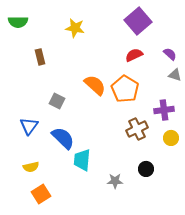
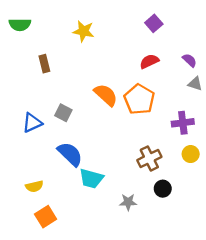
purple square: (138, 21) -> (154, 23), size x0.6
blue triangle: (29, 126) -> (32, 123), moved, turned 30
brown cross: (137, 129) -> (149, 158), moved
cyan trapezoid: (82, 160) -> (91, 179), turned -80

